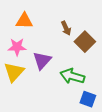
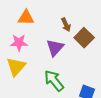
purple triangle: (42, 60) -> (55, 48), moved
green arrow: (72, 76) -> (54, 81), moved, turned 35

